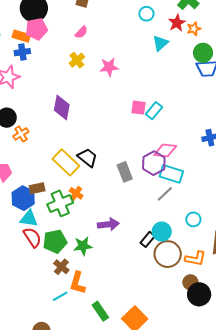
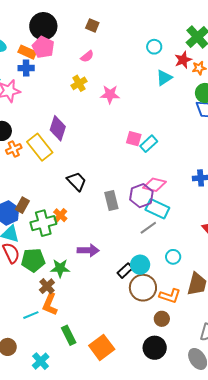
pink pentagon: (37, 29) -> (43, 47), turned 30
yellow rectangle: (66, 162) -> (40, 147), moved
brown rectangle: (37, 188) -> (22, 205), turned -56
brown cross: (61, 267) -> (47, 286), moved
black circle: (199, 294) -> (155, 348), moved

